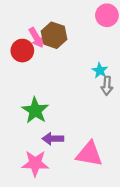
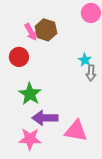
red circle: (22, 51) -> (19, 57), moved
purple arrow: (53, 139) -> (45, 118), size x1.4

